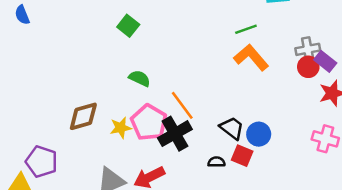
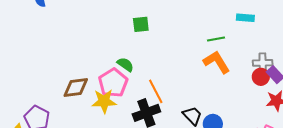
green square: (128, 26) -> (141, 24), moved, turned 36
pink pentagon: (149, 122) -> (113, 83), moved
yellow star: (121, 128) -> (104, 101), size x1.4

